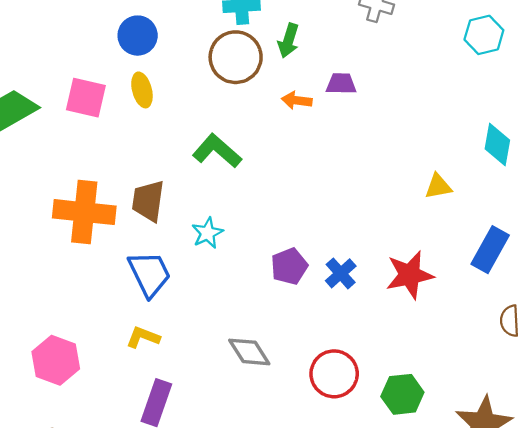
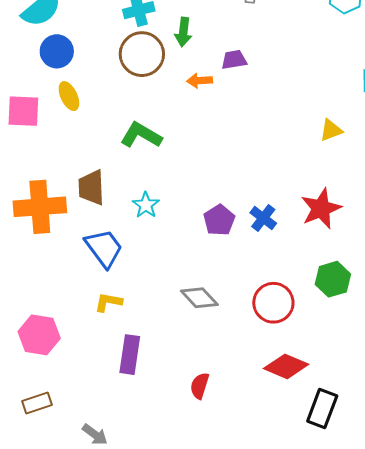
green hexagon: (402, 394) -> (333, 279), moved

